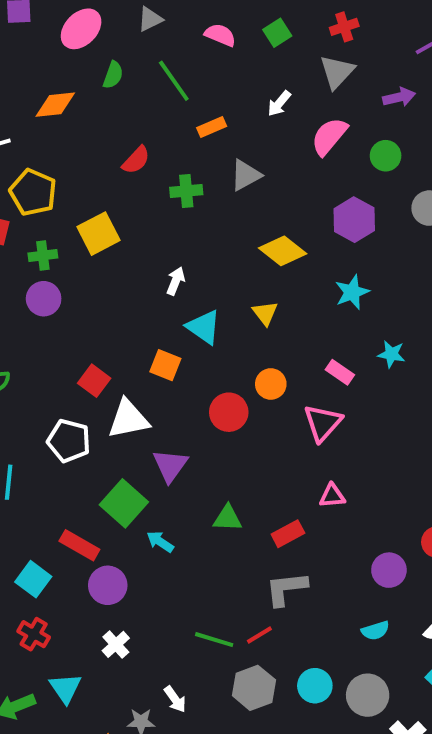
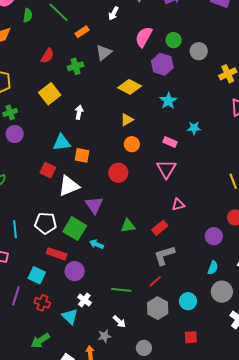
pink semicircle: (329, 136) -> (144, 37), moved
green circle: (386, 156) -> (174, 40), moved
yellow square: (99, 234) -> (50, 94), moved
yellow triangle: (265, 313) -> (127, 120), turned 48
cyan triangle: (204, 327) -> (62, 143), moved, turned -30
orange circle: (271, 384) -> (132, 144), moved
white pentagon: (69, 441) -> (45, 223), moved
cyan semicircle: (375, 631) -> (213, 268), turned -40
green line: (214, 640) -> (121, 290), moved
cyan triangle: (65, 688) -> (70, 316), moved
gray circle: (368, 695) -> (222, 292), moved

